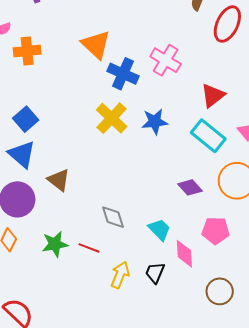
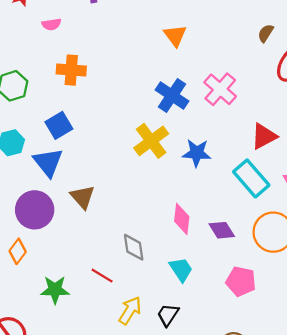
orange triangle: (96, 45) -> (175, 36), moved, size x0.7
orange cross: (27, 51) -> (71, 70), moved
green star: (55, 244) -> (55, 290), moved
pink diamond: (184, 254) -> (182, 219), moved

